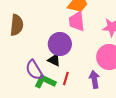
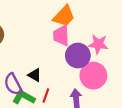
purple circle: (60, 44) -> (78, 55), moved

